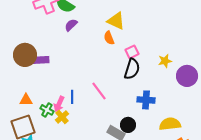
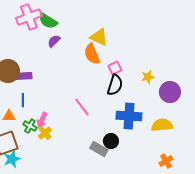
orange semicircle: (109, 38) -> (92, 54), size x1.5
blue line: (72, 97) -> (23, 100), moved
blue cross: (146, 100) -> (129, 116), size x1.4
yellow semicircle: (170, 124) -> (162, 125), moved

